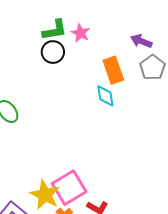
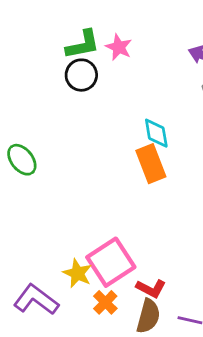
orange rectangle: (113, 70) -> (151, 164), moved
yellow star: (45, 195) -> (78, 273), size x0.7

